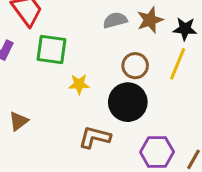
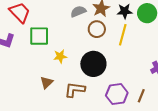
brown circle: (135, 66) -> (97, 29), moved
brown triangle: (19, 121) -> (47, 82), moved

